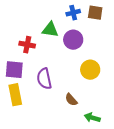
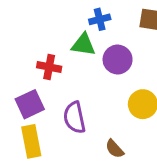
blue cross: (73, 13) -> (100, 19), moved
purple square: (14, 70) -> (30, 104), turned -30

